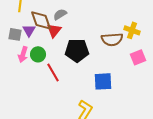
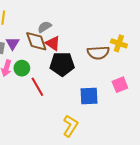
brown diamond: (41, 20) -> (36, 41), moved
red triangle: (54, 30) -> (53, 43), moved, turned -35
pink square: (138, 57) -> (120, 85), moved

